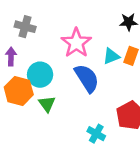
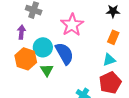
cyan triangle: (111, 56) -> (109, 60), moved
blue semicircle: (87, 78) -> (64, 54), moved

